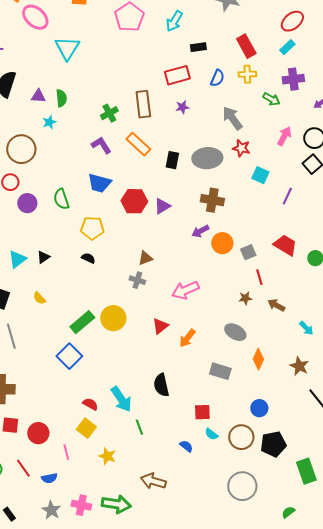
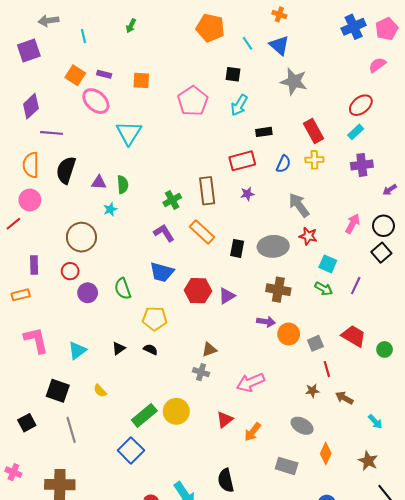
green arrow: (271, 99) -> (324, 289), moved
purple arrow: (200, 231) -> (266, 322), turned -144
black triangle: (43, 257) -> (119, 348), moved

